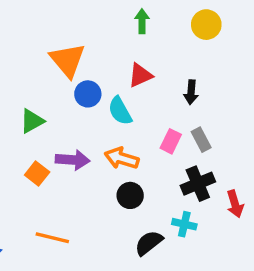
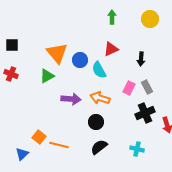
orange triangle: (68, 60) -> (57, 53), moved
orange square: (37, 173) -> (39, 137), moved
black circle: (130, 195) -> (96, 122), moved
cyan cross: (184, 224) -> (137, 149), moved
black semicircle: (149, 243) -> (99, 147), moved

